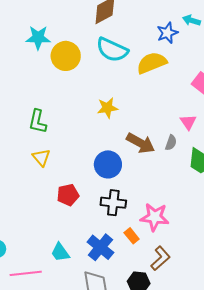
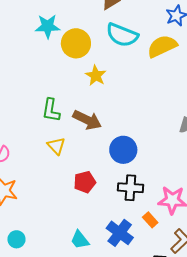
yellow star: (107, 108) -> (96, 76), moved, turned -30
brown arrow: (140, 143) -> (87, 120), moved

